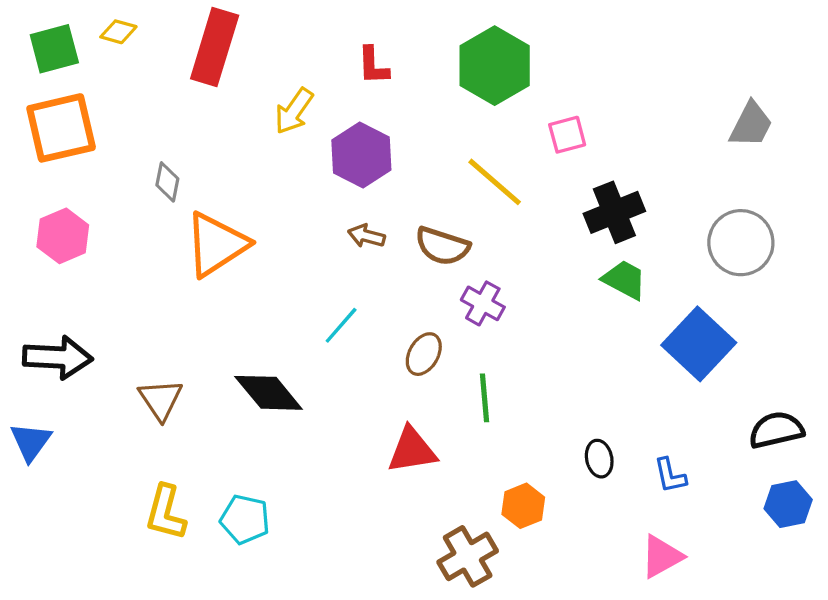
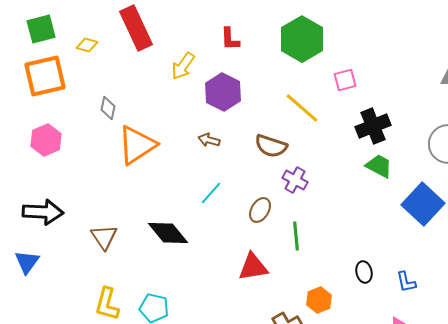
yellow diamond: (118, 32) -> (87, 45), moved
red rectangle: (215, 47) -> (136, 28), turned -42
brown arrow: (366, 236) -> (209, 140), moved

